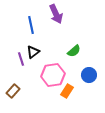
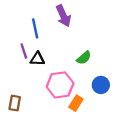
black triangle: (33, 52) -> (37, 59), turned 40
purple line: (21, 59) -> (24, 51), moved
brown rectangle: (13, 91) -> (15, 103), turned -32

